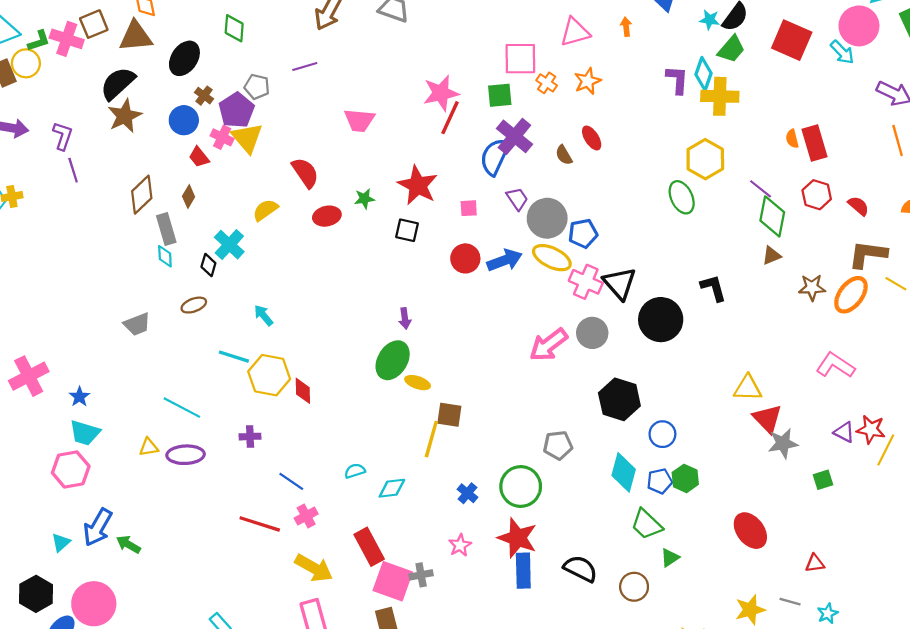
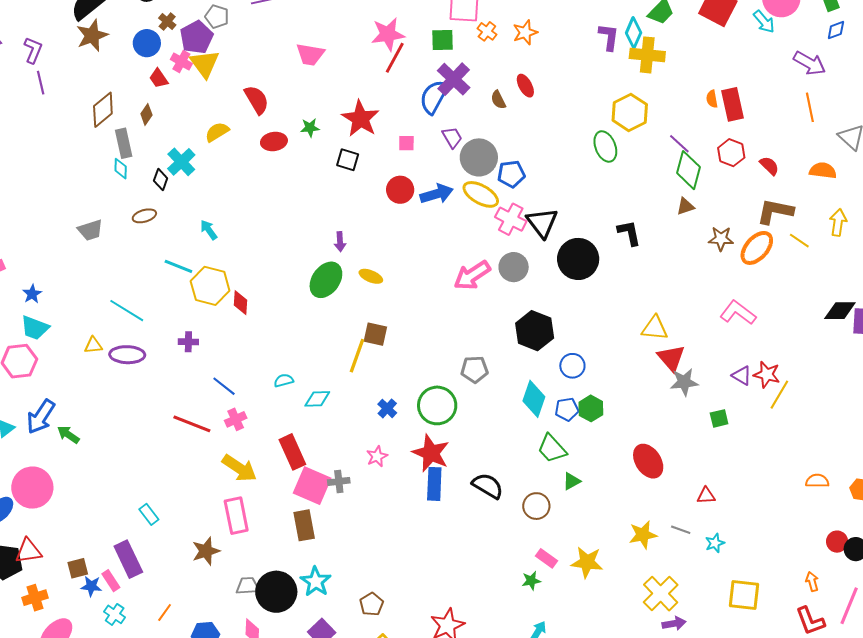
yellow ellipse: (418, 383) -> (371, 276), moved

